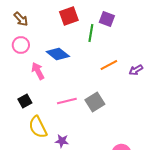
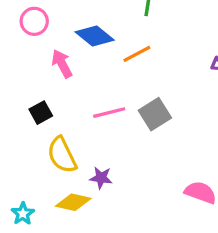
orange line: (109, 65) -> (137, 54), moved

